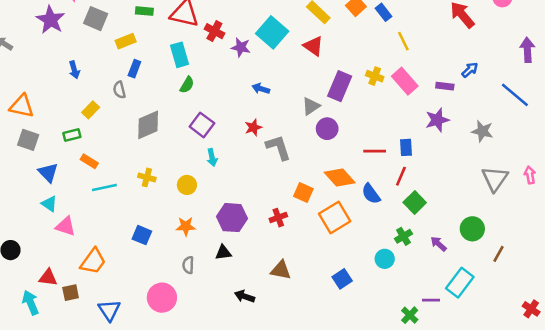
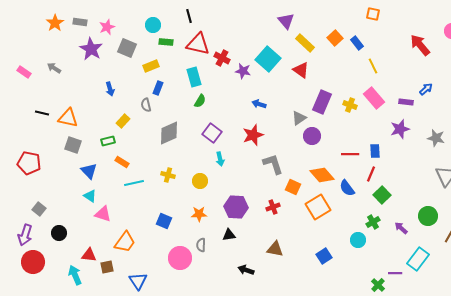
yellow cross: (375, 76) -> (350, 105), moved
red star: (253, 127) -> (253, 135), size x1.5
gray L-shape: (278, 147) -> (273, 164), moved
pink circle: (162, 298) -> (180, 258), moved

